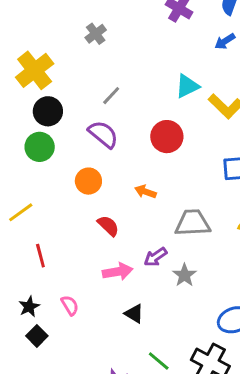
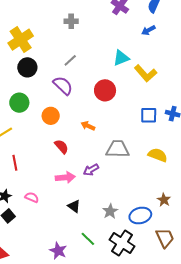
gray cross: (96, 34) -> (71, 21), moved, turned 32
green circle: (40, 147) -> (19, 103), moved
gray star: (184, 275) -> (110, 211), moved
pink semicircle: (70, 305) -> (32, 197), turned -40

